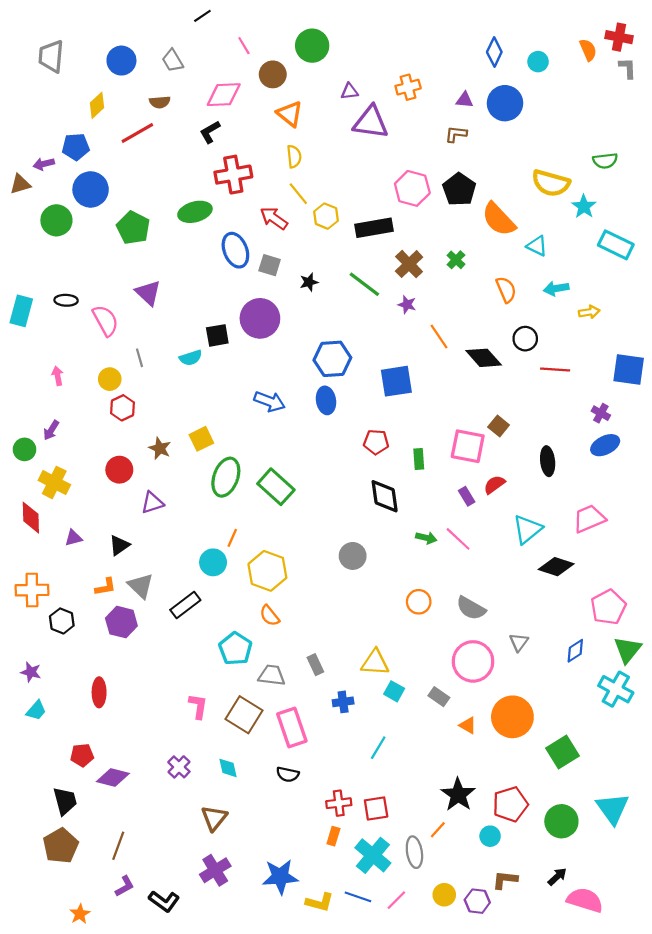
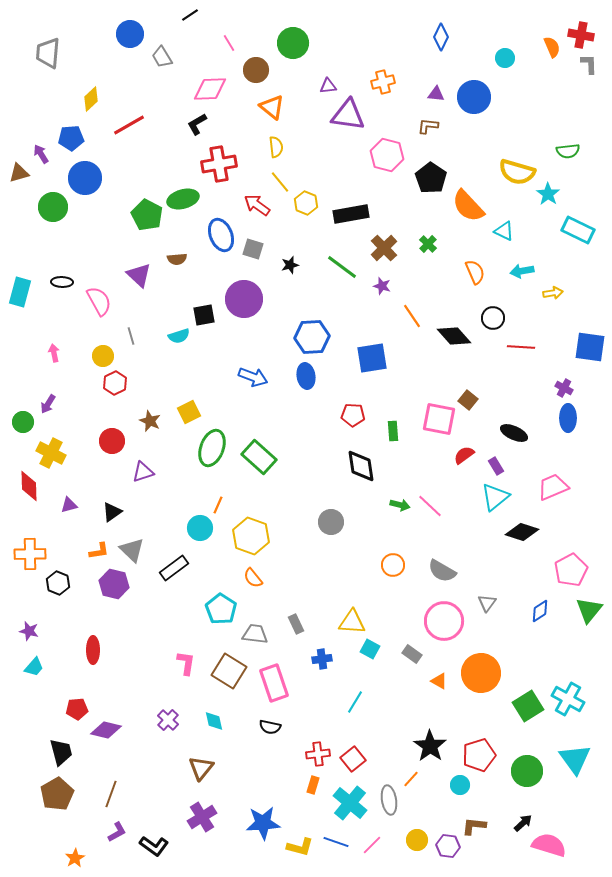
blue diamond: (494, 52) -> (441, 37), moved
blue circle: (121, 61) -> (130, 34), moved
brown semicircle: (160, 102) -> (177, 259), moved
purple arrow: (44, 164) -> (41, 154), turned 72
pink hexagon: (412, 188) -> (387, 155), moved
green pentagon: (133, 228) -> (147, 215), moved
blue ellipse: (605, 445) -> (568, 418), turned -64
black ellipse: (548, 461) -> (514, 433), turned -60
purple rectangle: (467, 496) -> (496, 466), moved
cyan cross: (616, 689) -> (568, 699), moved
red square: (376, 808) -> (353, 759), turned -30

